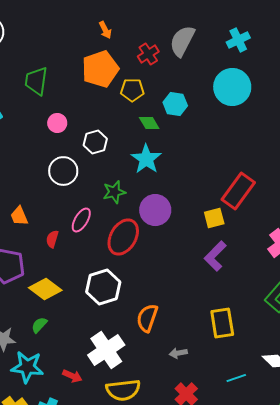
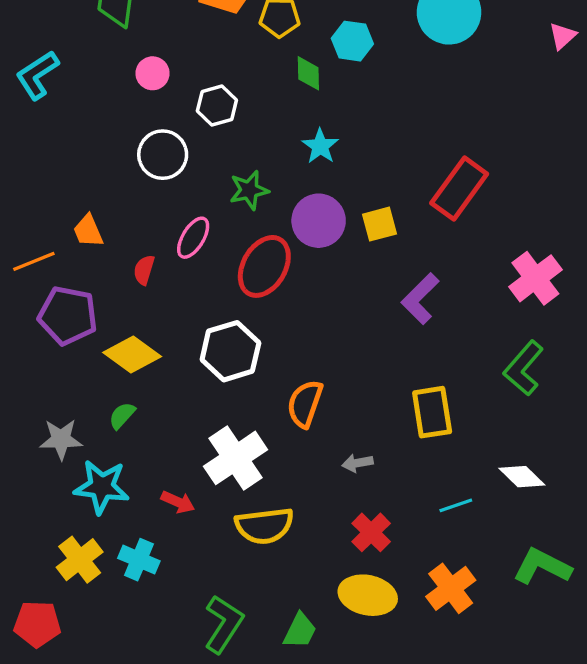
green diamond: (149, 123) -> (308, 73), turned 30
cyan star: (146, 159) -> (320, 146), moved, size x0.7
yellow square: (214, 218) -> (380, 224), moved

